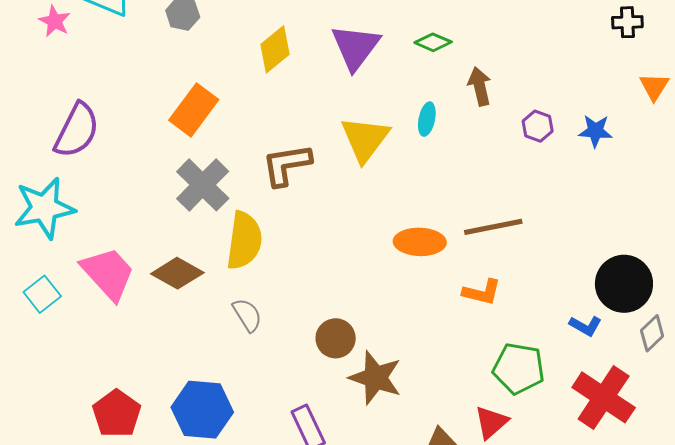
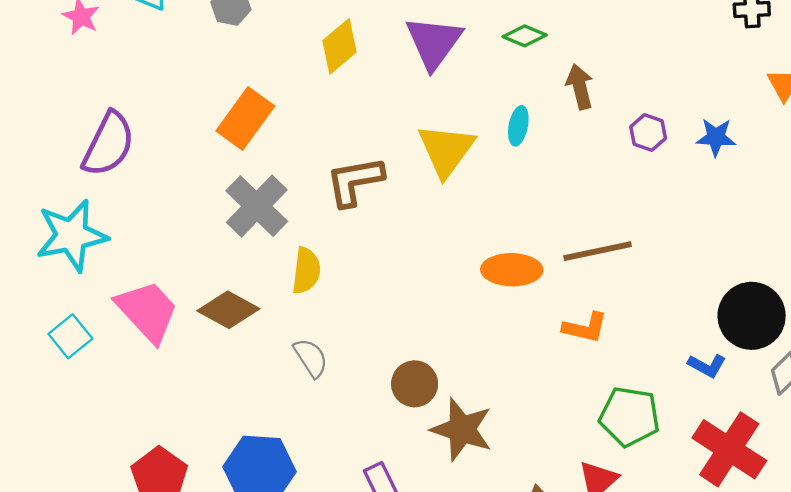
yellow semicircle: (244, 241) -> (306, 271), size x0.7

